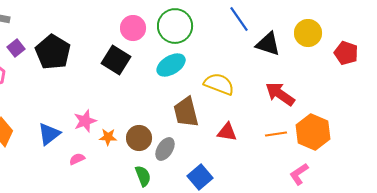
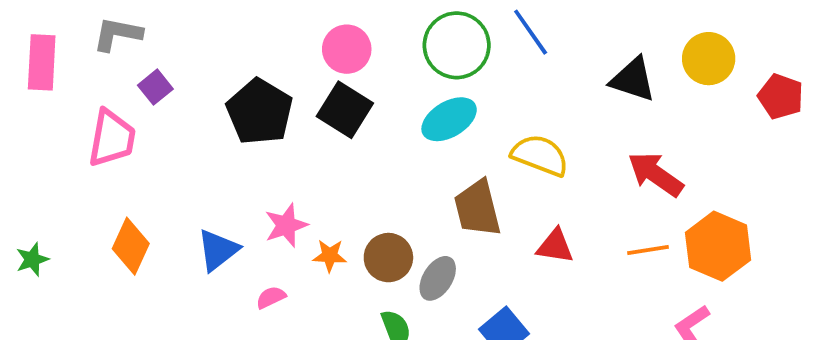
blue line: (239, 19) -> (531, 32), moved
pink circle: (133, 28) -> (347, 49), moved
black pentagon: (53, 52) -> (260, 112), moved

